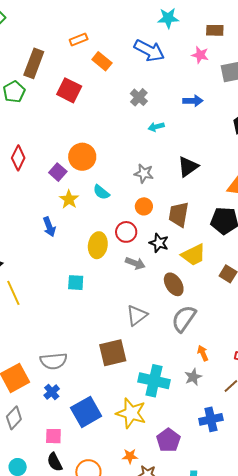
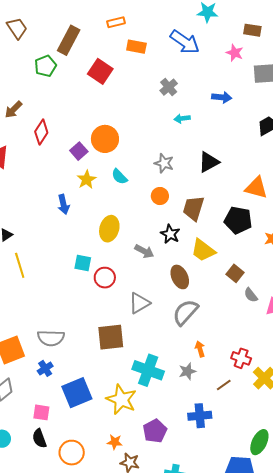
orange rectangle: (102, 61) -> (136, 47), turned -36
red circle: (126, 232) -> (105, 278), moved
yellow trapezoid: (194, 255) -> (203, 250), turned 56

